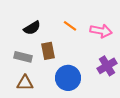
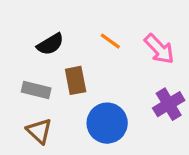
pink arrow: (101, 31) -> (159, 49), turned 35
brown triangle: (25, 83) -> (39, 131), turned 42

